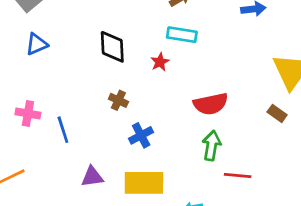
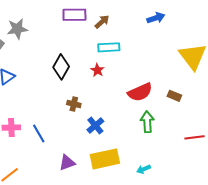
black diamond: (112, 47) -> (61, 67), turned 45
brown rectangle: (277, 113) -> (174, 96), moved
red line: (238, 176) -> (194, 137), moved

